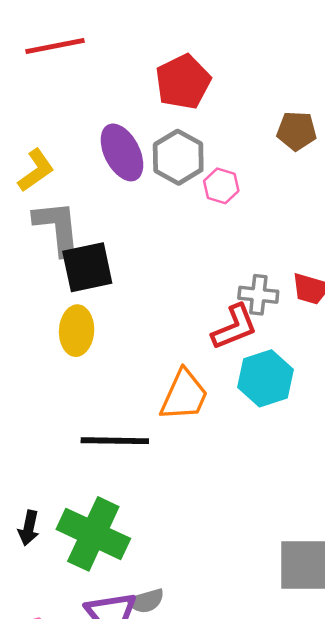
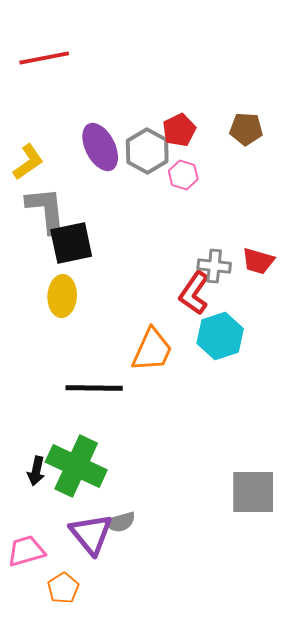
red pentagon: (183, 82) -> (179, 130), moved, size x0.7
red L-shape: (234, 327) -> (194, 293), turned 147
black arrow: (29, 528) -> (36, 471), moved

